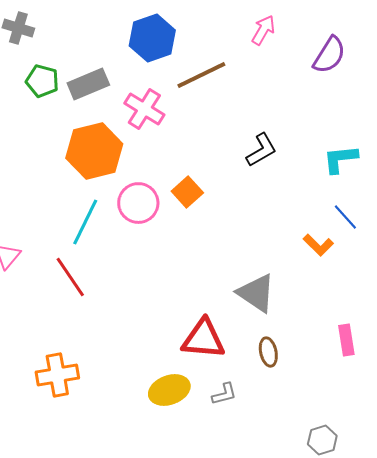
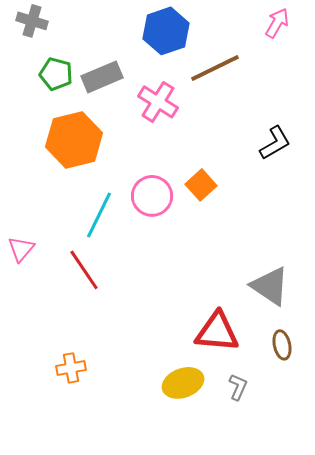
orange hexagon: (94, 151) -> (74, 140), moved
orange cross: (57, 375) -> (71, 368), size x0.7
gray L-shape: (224, 394) -> (238, 387), turned -52

